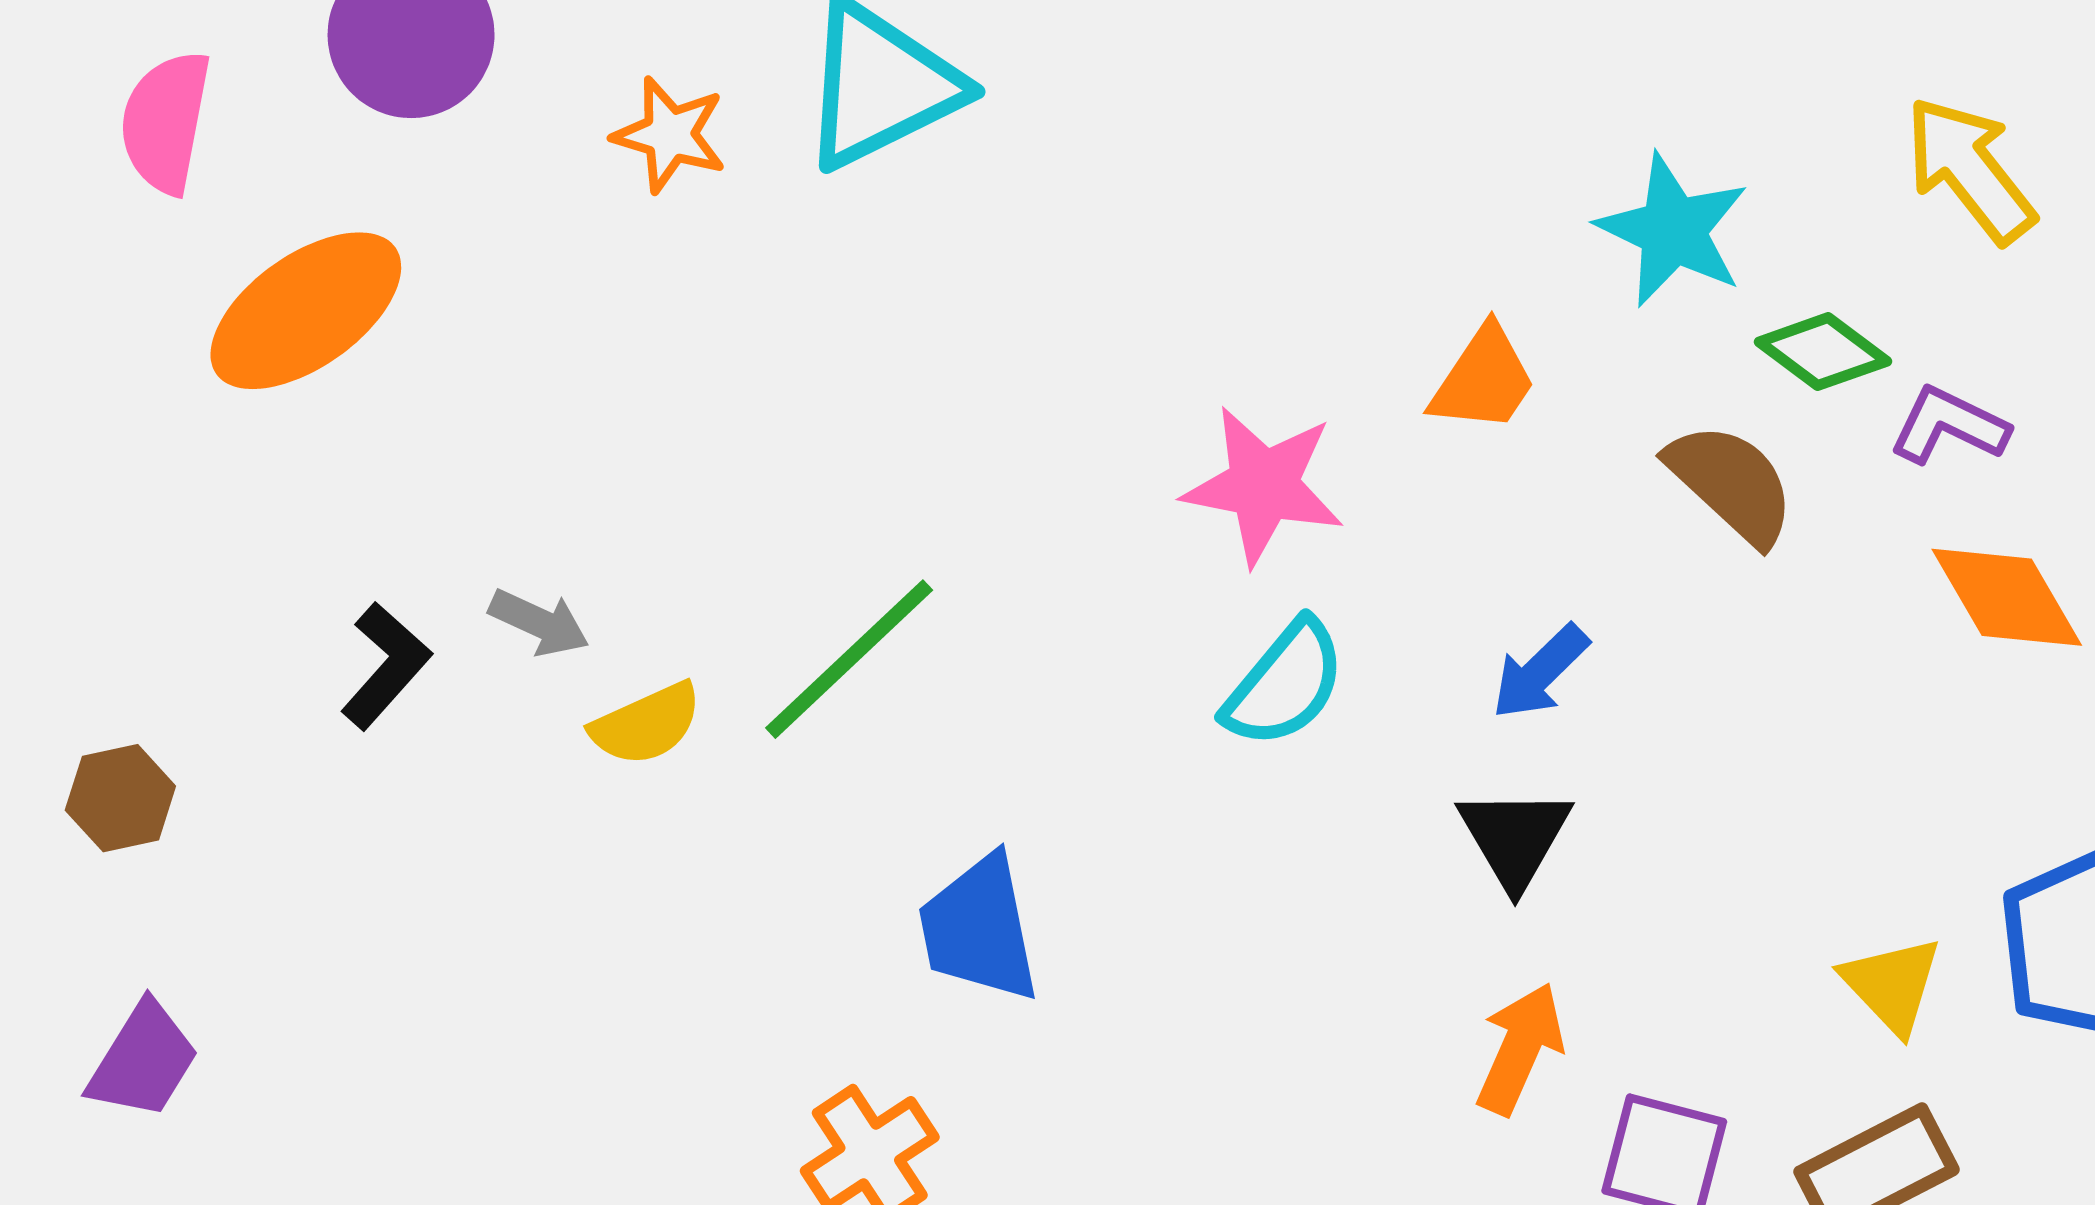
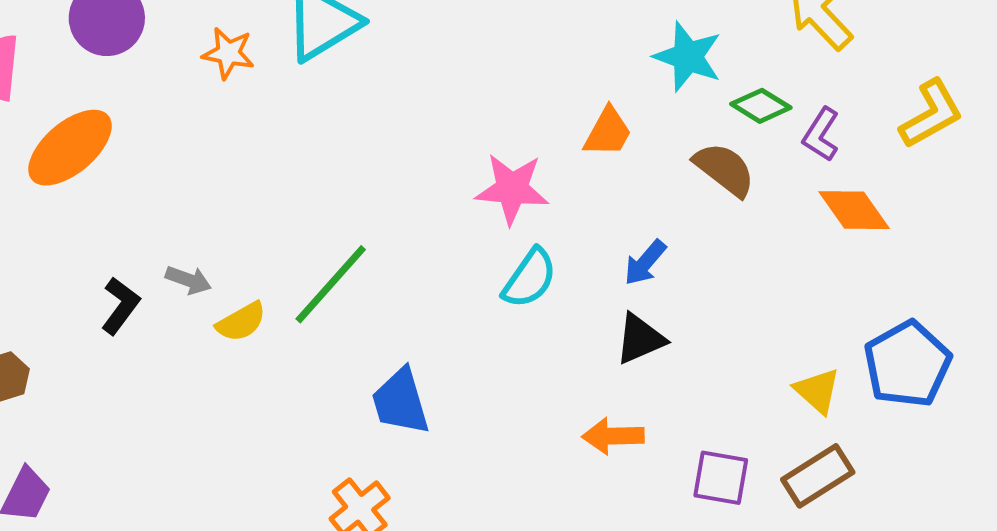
purple L-shape: (1949, 426) -> (821, 134), turned -78
black triangle: (1515, 838) -> (640, 339), turned 42
orange arrow: (1520, 1049) -> (613, 436), moved, turned -110

